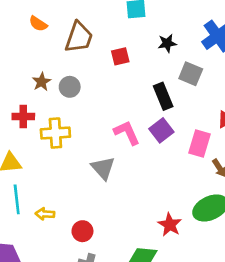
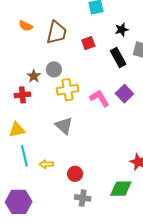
brown star: (42, 82) -> (34, 76), moved
black rectangle: (163, 96) -> (118, 58), moved
yellow cross: (55, 133) -> (68, 90), moved
gray triangle: (103, 168) -> (64, 126), moved

